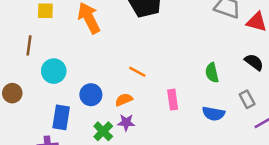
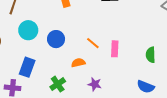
blue circle: (91, 95) -> (56, 39), moved
pink rectangle: (173, 100) -> (115, 49), moved
purple star: (126, 122) -> (95, 84), moved

